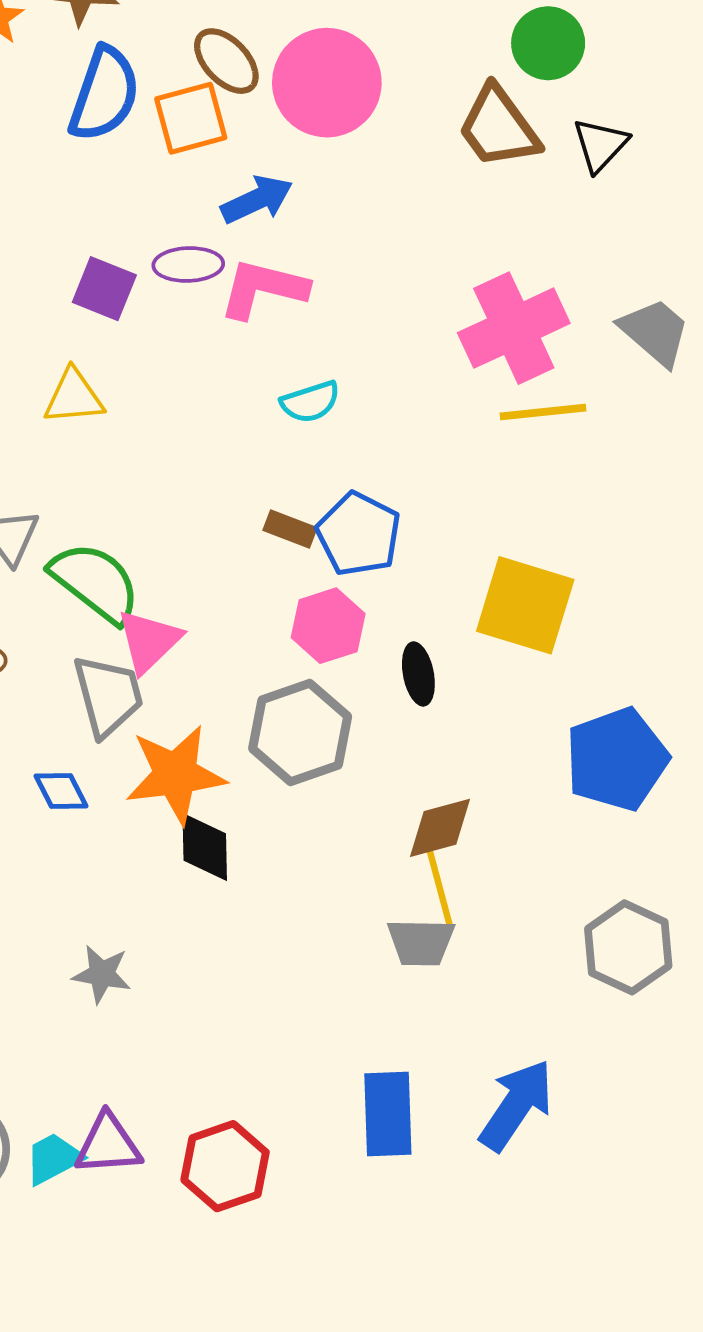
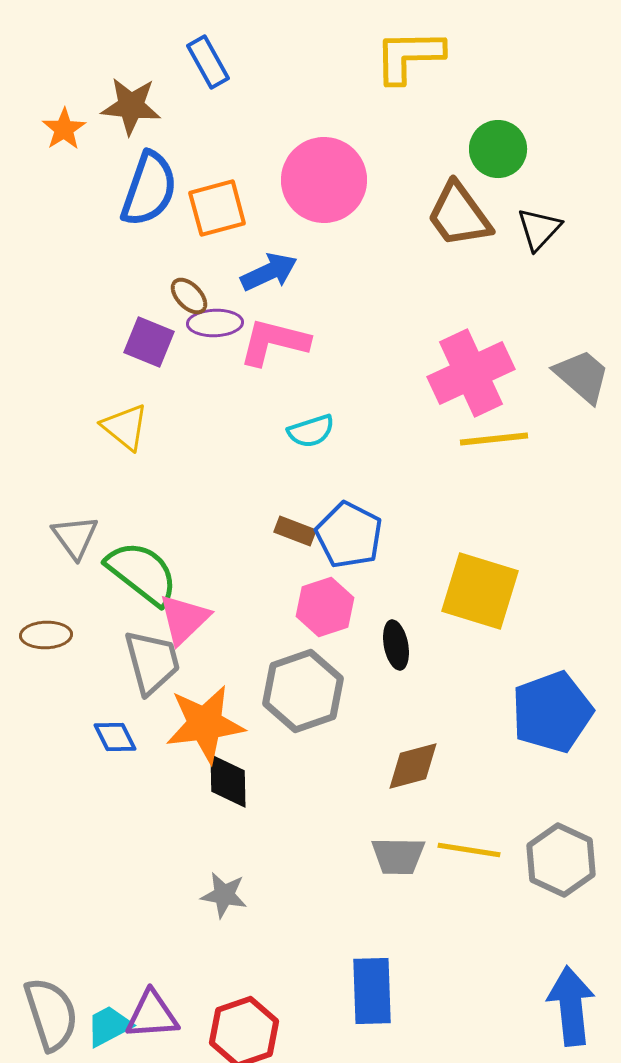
brown ellipse: (226, 61) -> (189, 296), moved, size x0.7
yellow triangle: (74, 397) -> (125, 427), turned 44
yellow line: (440, 889) -> (469, 850), moved, turned -66
gray star: (102, 974) -> (224, 895), moved
blue arrow: (516, 1105) -> (571, 1006), moved, turned -40

